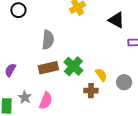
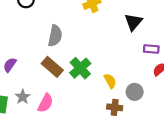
black triangle: (116, 20) -> (133, 22), turned 36
brown rectangle: (48, 68) -> (52, 67), turned 48
brown cross: (91, 91) -> (115, 107), moved

